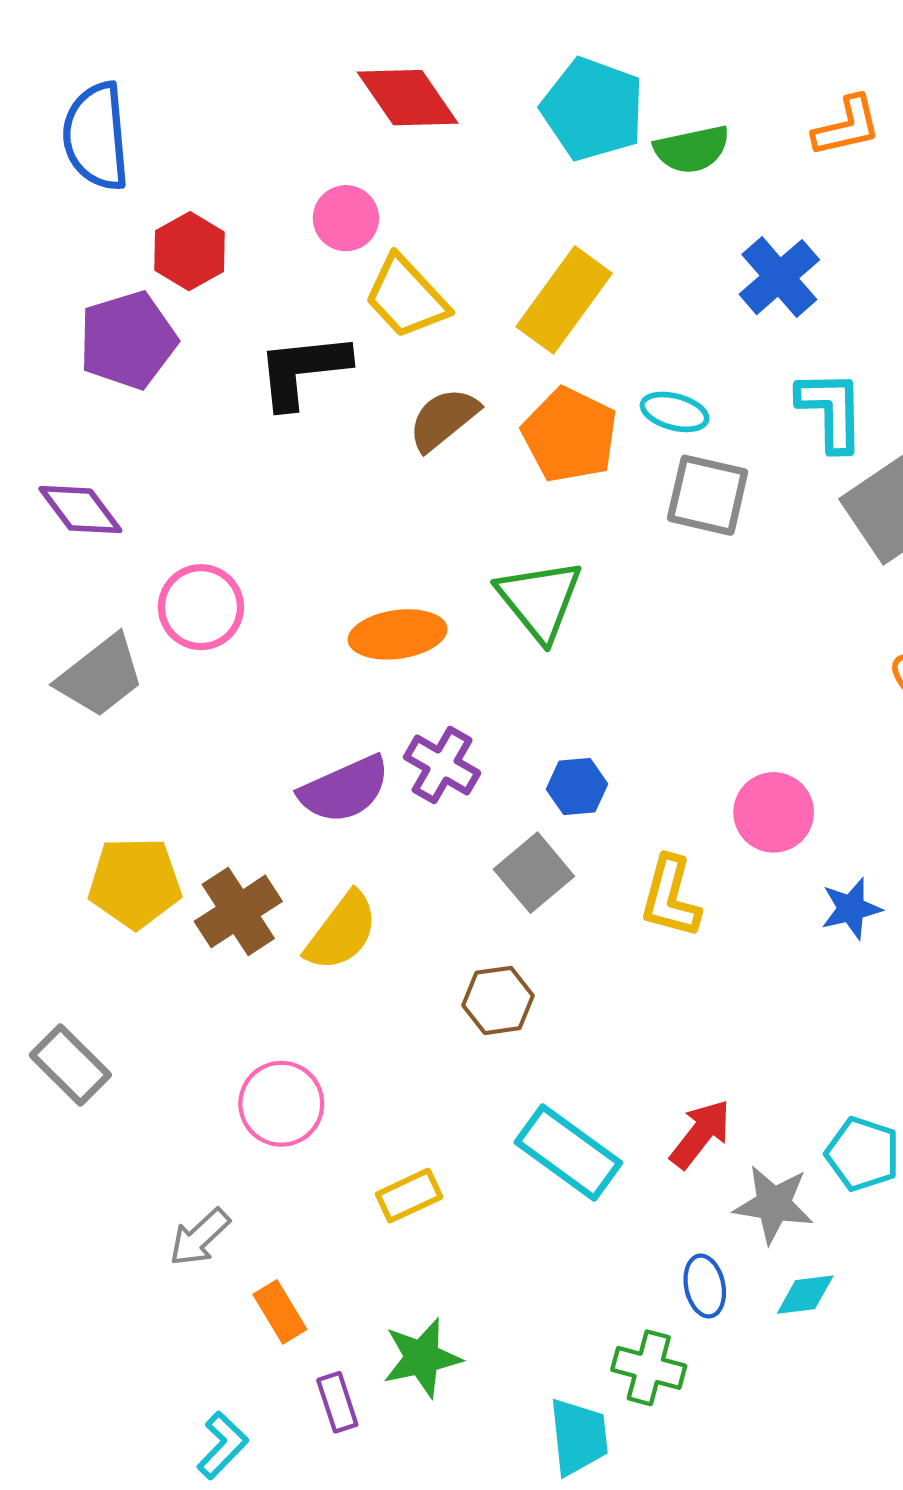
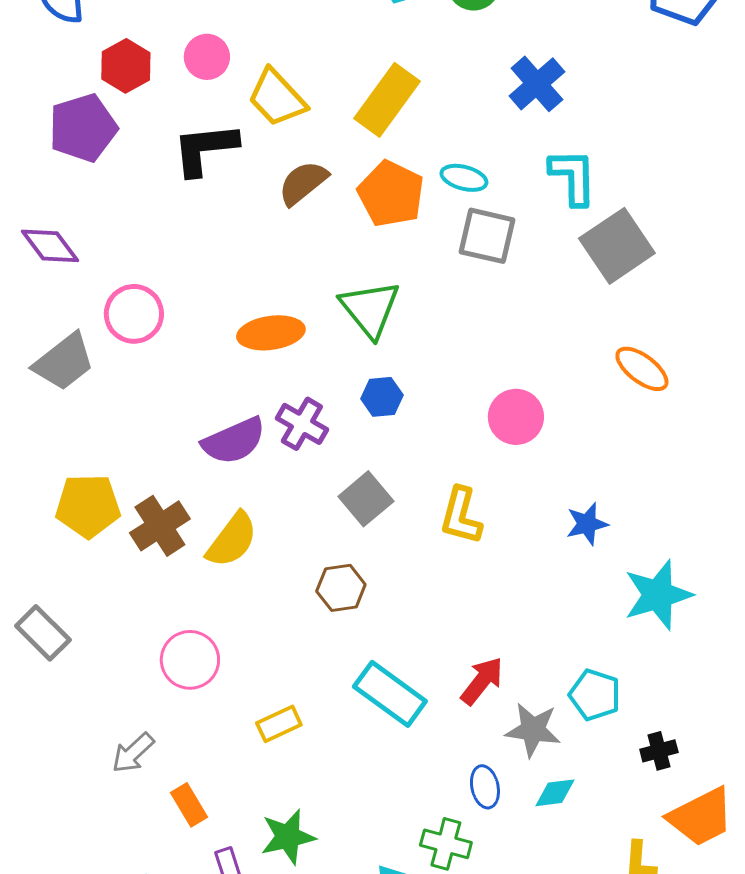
pink circle: (346, 218) -> (207, 57), moved
blue hexagon: (577, 787) -> (382, 397), moved
pink circle: (774, 812) -> (516, 417), moved

